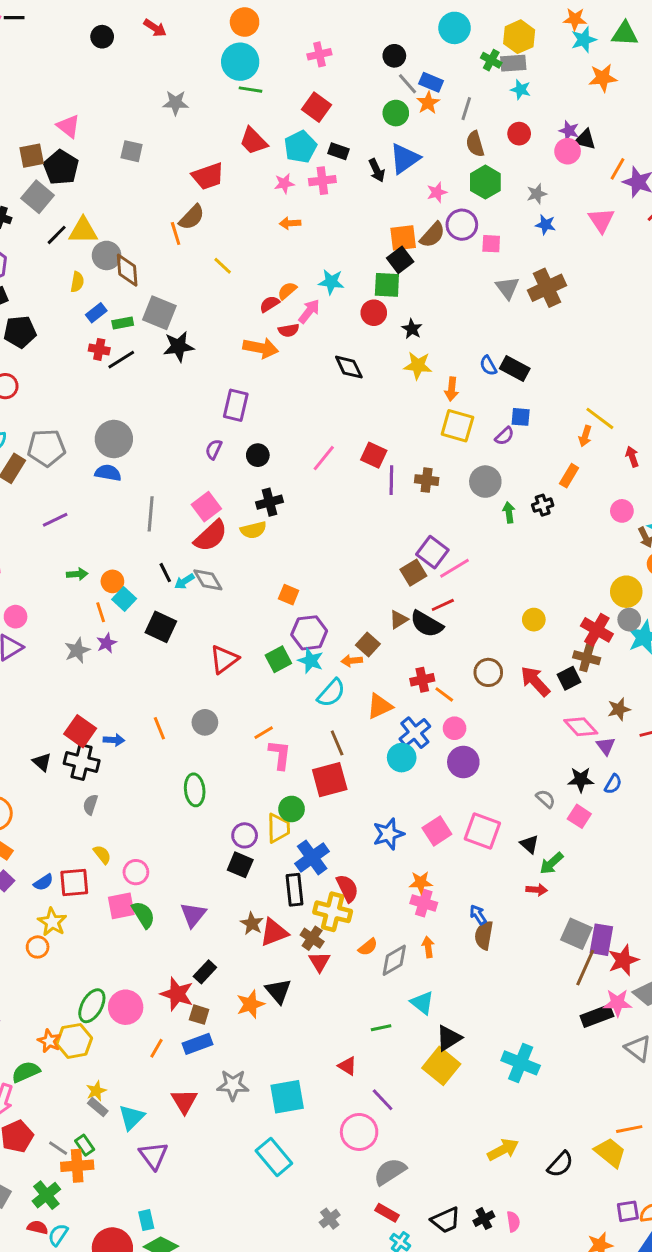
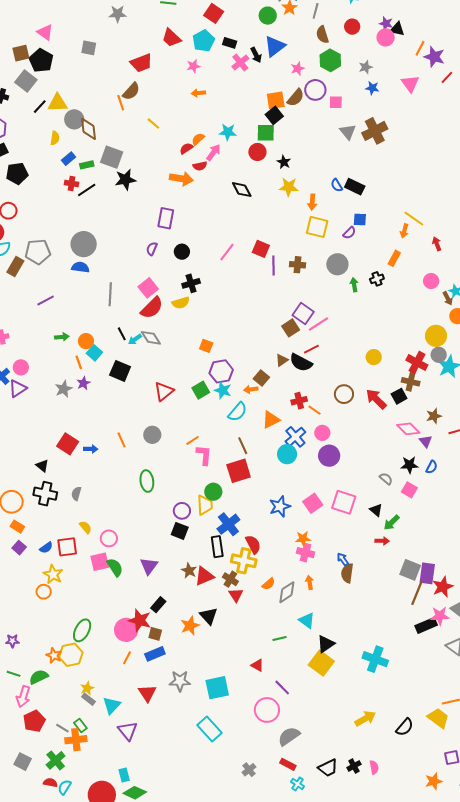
pink cross: (322, 181) -> (240, 63), moved, turned -30
black cross: (82, 762) -> (45, 494), moved
pink circle: (126, 1007) -> (126, 630), moved

